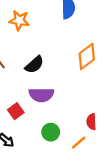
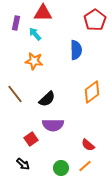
red semicircle: (91, 122) -> (88, 145), moved, turned -48
green circle: (51, 132) -> (61, 168), moved

